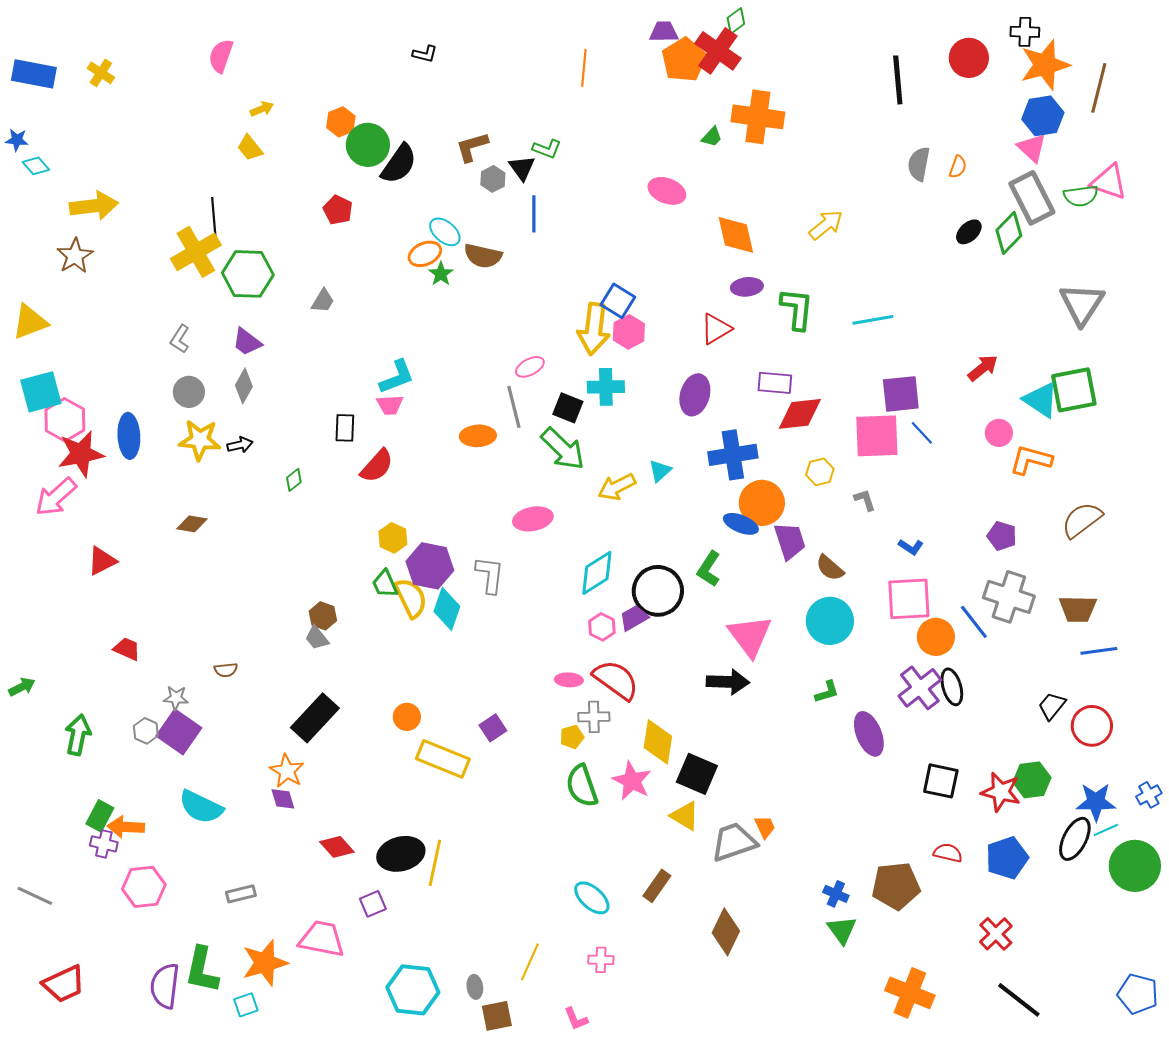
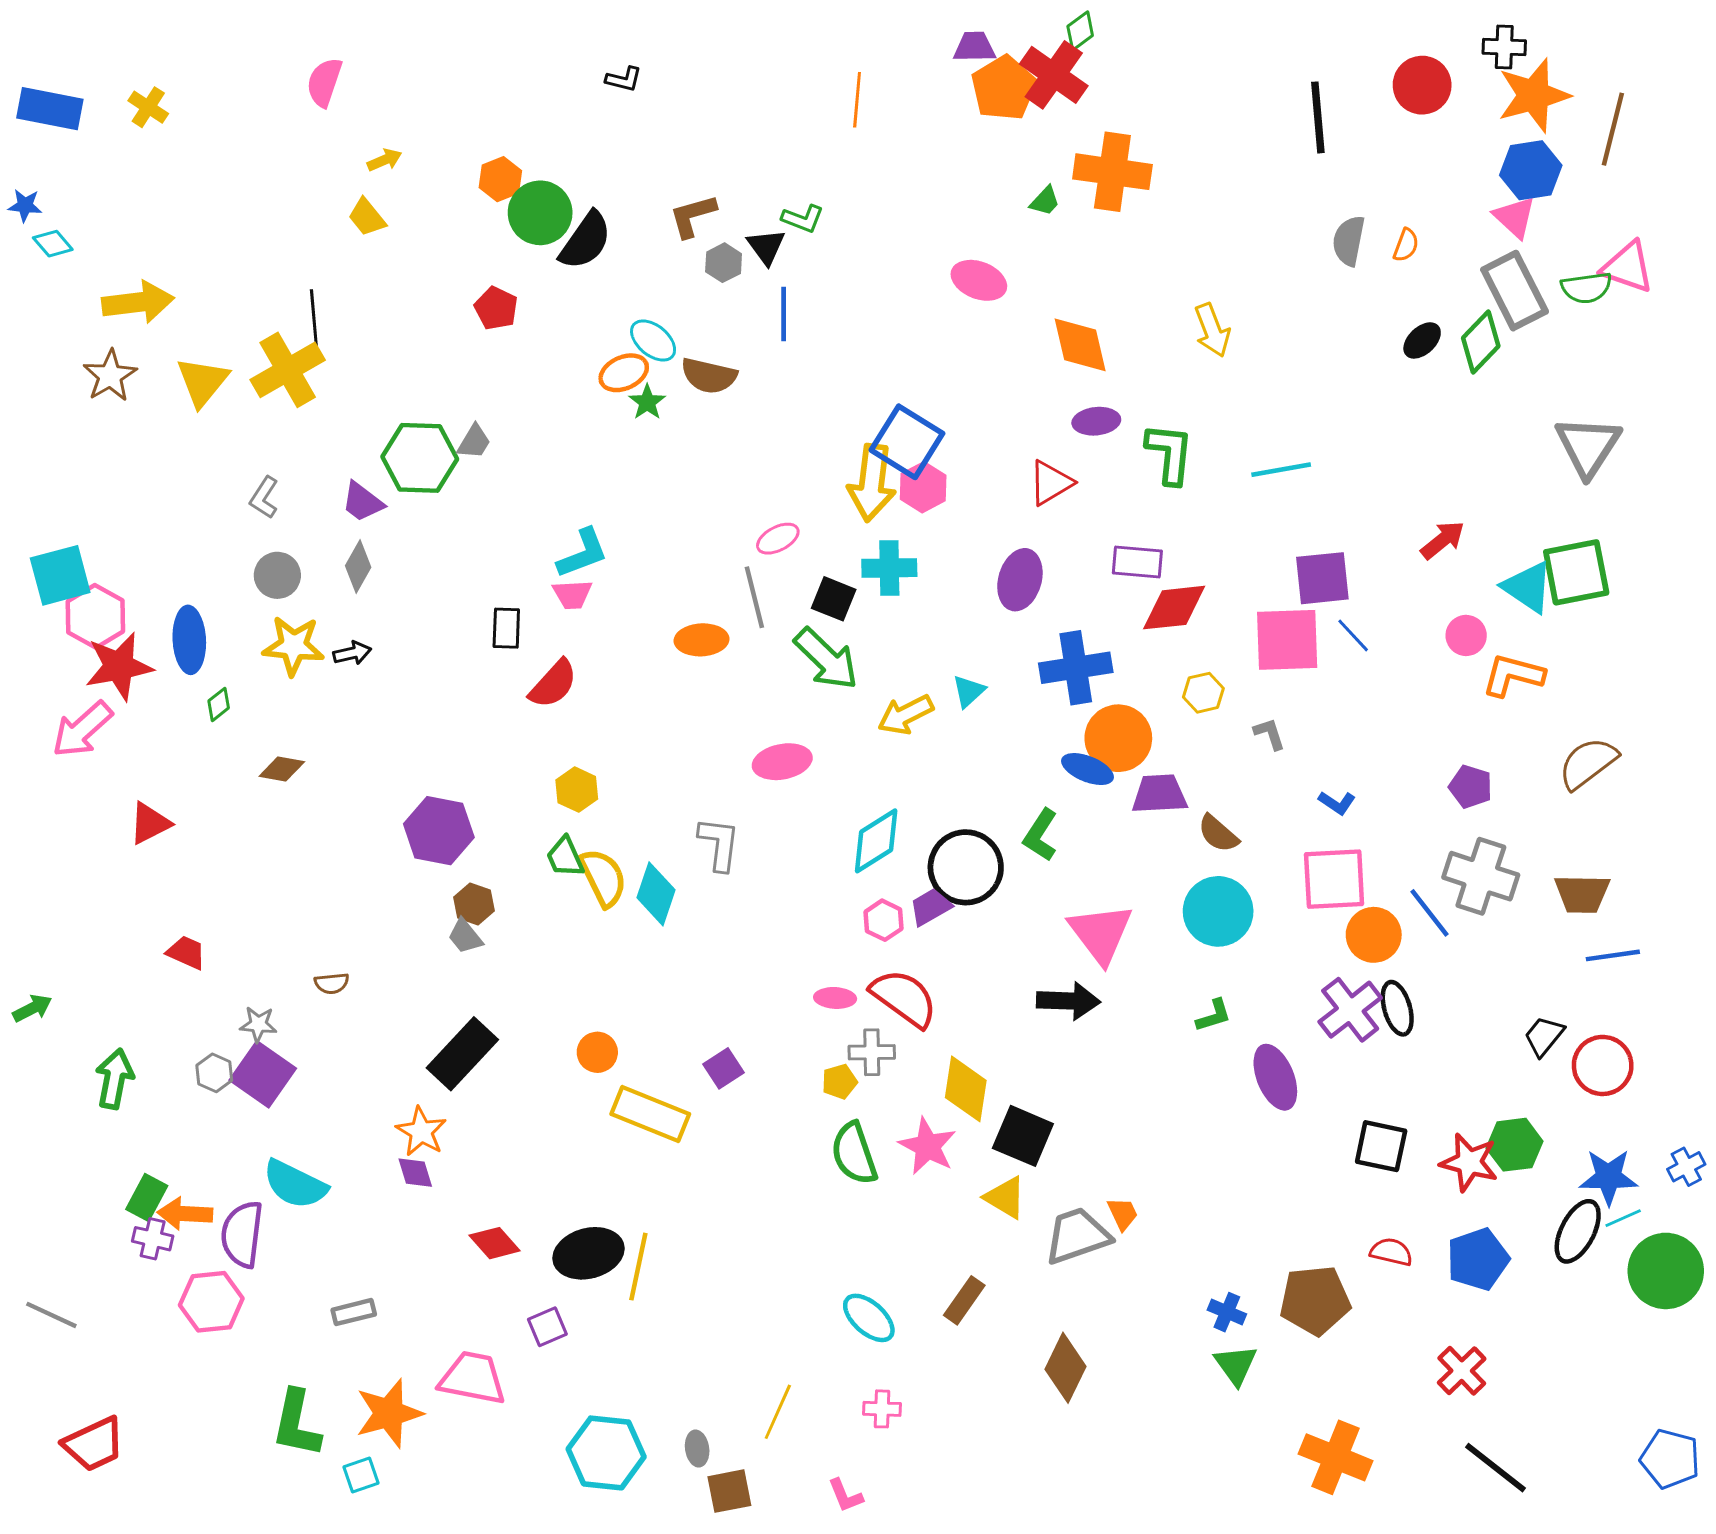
yellow arrow: (826, 225) -> (1212, 330), turned 108
green hexagon: (248, 274) -> (420, 458), moved
blue square: (618, 301) -> (907, 442), size x1.4
yellow triangle: (30, 322) -> (203, 382), moved, turned -30
green diamond: (294, 480) -> (219, 704), moved
purple trapezoid: (790, 541) -> (1159, 794), turned -75
purple hexagon: (430, 566) -> (439, 831), moved
purple semicircle: (165, 986) -> (242, 1234), moved

